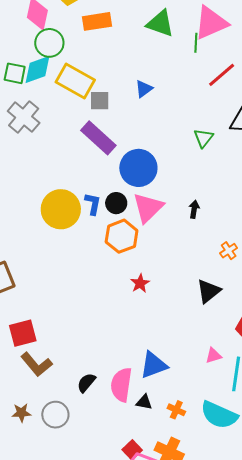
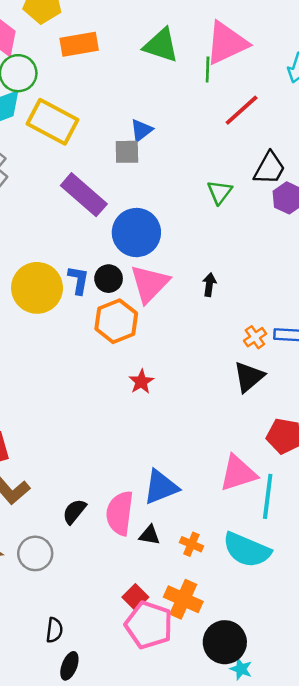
gray square: (100, 101) -> (127, 152), moved
black triangle: (209, 291) -> (249, 377), moved
pink triangle: (213, 356) -> (238, 473), size x1.8

